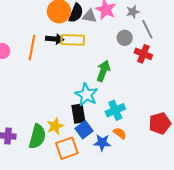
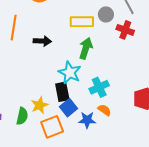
black arrow: (55, 39) -> (42, 41), moved
yellow rectangle: (73, 40) -> (82, 22), moved
green semicircle: (37, 136) -> (22, 116), size x0.7

